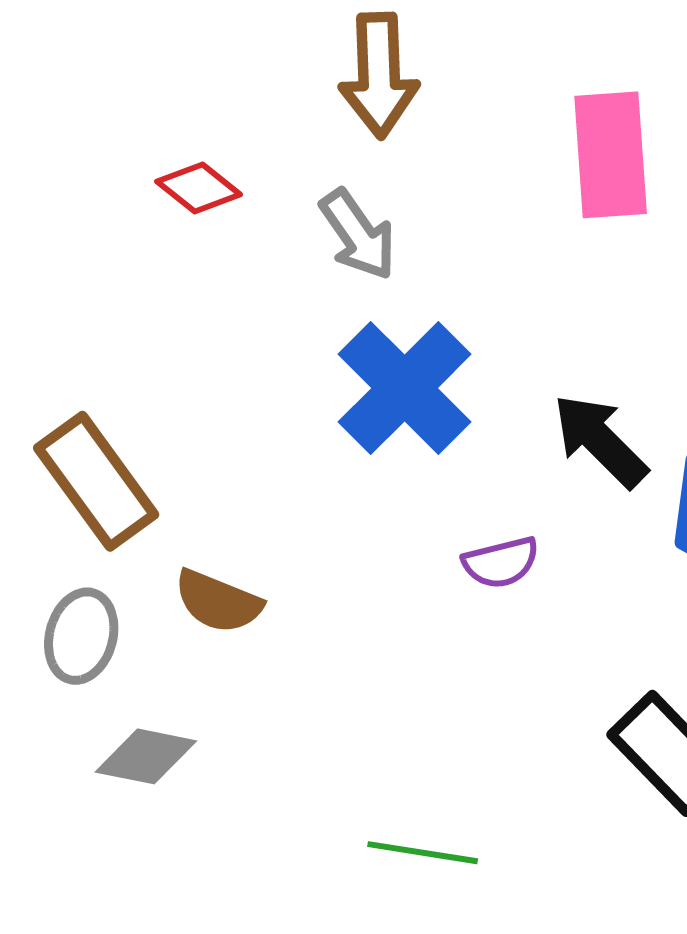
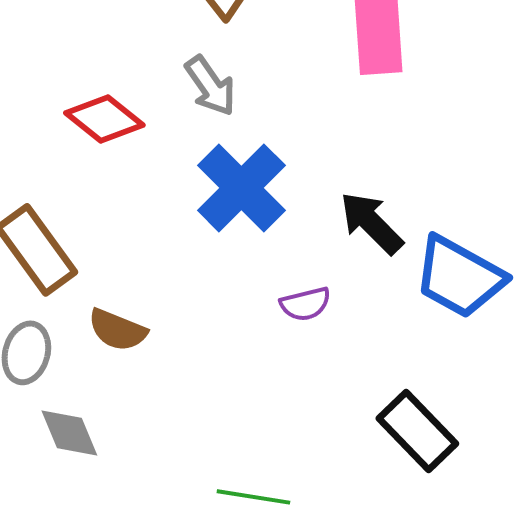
red diamond: (199, 188) -> (104, 119), moved, size x1.4
gray diamond: (146, 756) -> (69, 433), turned 56

